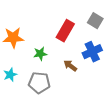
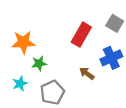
green star: (40, 54) -> (39, 63), moved
gray pentagon: (39, 83) -> (52, 92), turned -30

